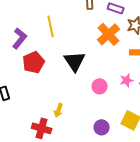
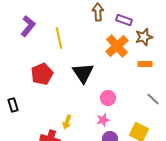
purple L-shape: (20, 38) -> (28, 26), moved
pink star: (127, 80) -> (103, 120), moved

